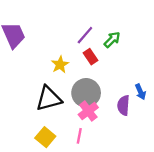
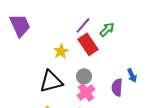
red rectangle: (91, 57) -> (88, 44), size x1.5
gray circle: (86, 93) -> (84, 76), size x0.6

